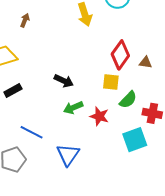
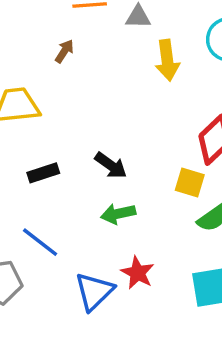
black rectangle: (13, 91) -> (43, 173), moved
red star: (99, 116) -> (138, 273), moved

